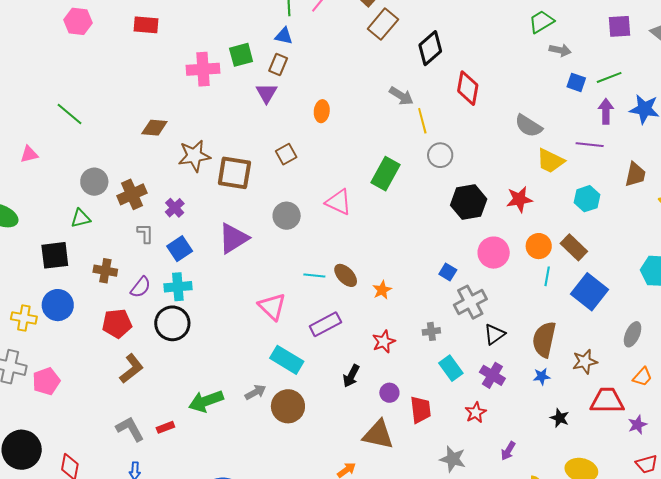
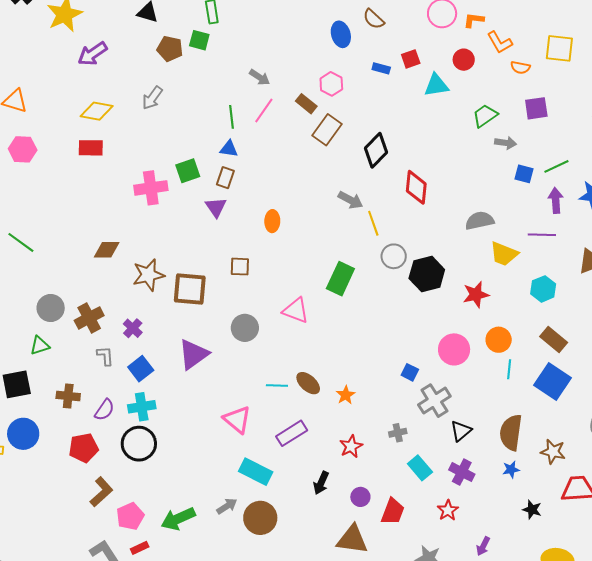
purple square: (619, 26) -> (536, 108), moved
gray semicircle: (528, 126) -> (480, 221), turned 140
brown square: (286, 154) -> (240, 267), turned 35
black hexagon: (469, 202) -> (427, 274), moved
brown rectangle: (574, 247) -> (554, 339), moved
brown star: (585, 362) -> (553, 452), turned 30
pink pentagon: (46, 381) -> (130, 516), moved
red trapezoid: (421, 410) -> (393, 512), turned 32

